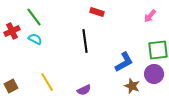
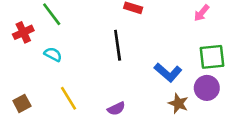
cyan semicircle: (35, 39) -> (53, 54), moved
blue L-shape: (124, 62) -> (168, 72), turned 70

